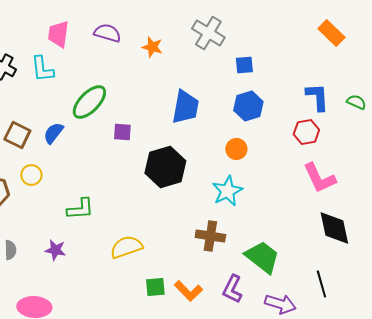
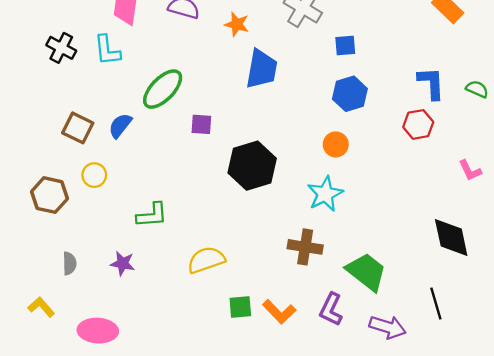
blue trapezoid: (185, 107) -> (262, 69), moved
pink L-shape: (319, 178) -> (470, 170), moved, size x0.6

